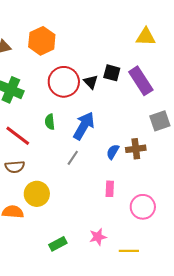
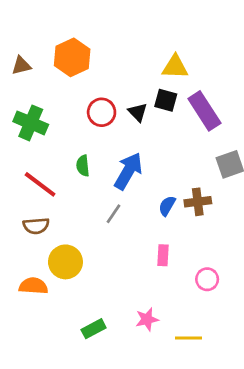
yellow triangle: (146, 37) -> (175, 67), moved
red circle: (64, 82) -> (102, 112), size x0.7
pink circle: (143, 207) -> (207, 279), size x0.7

